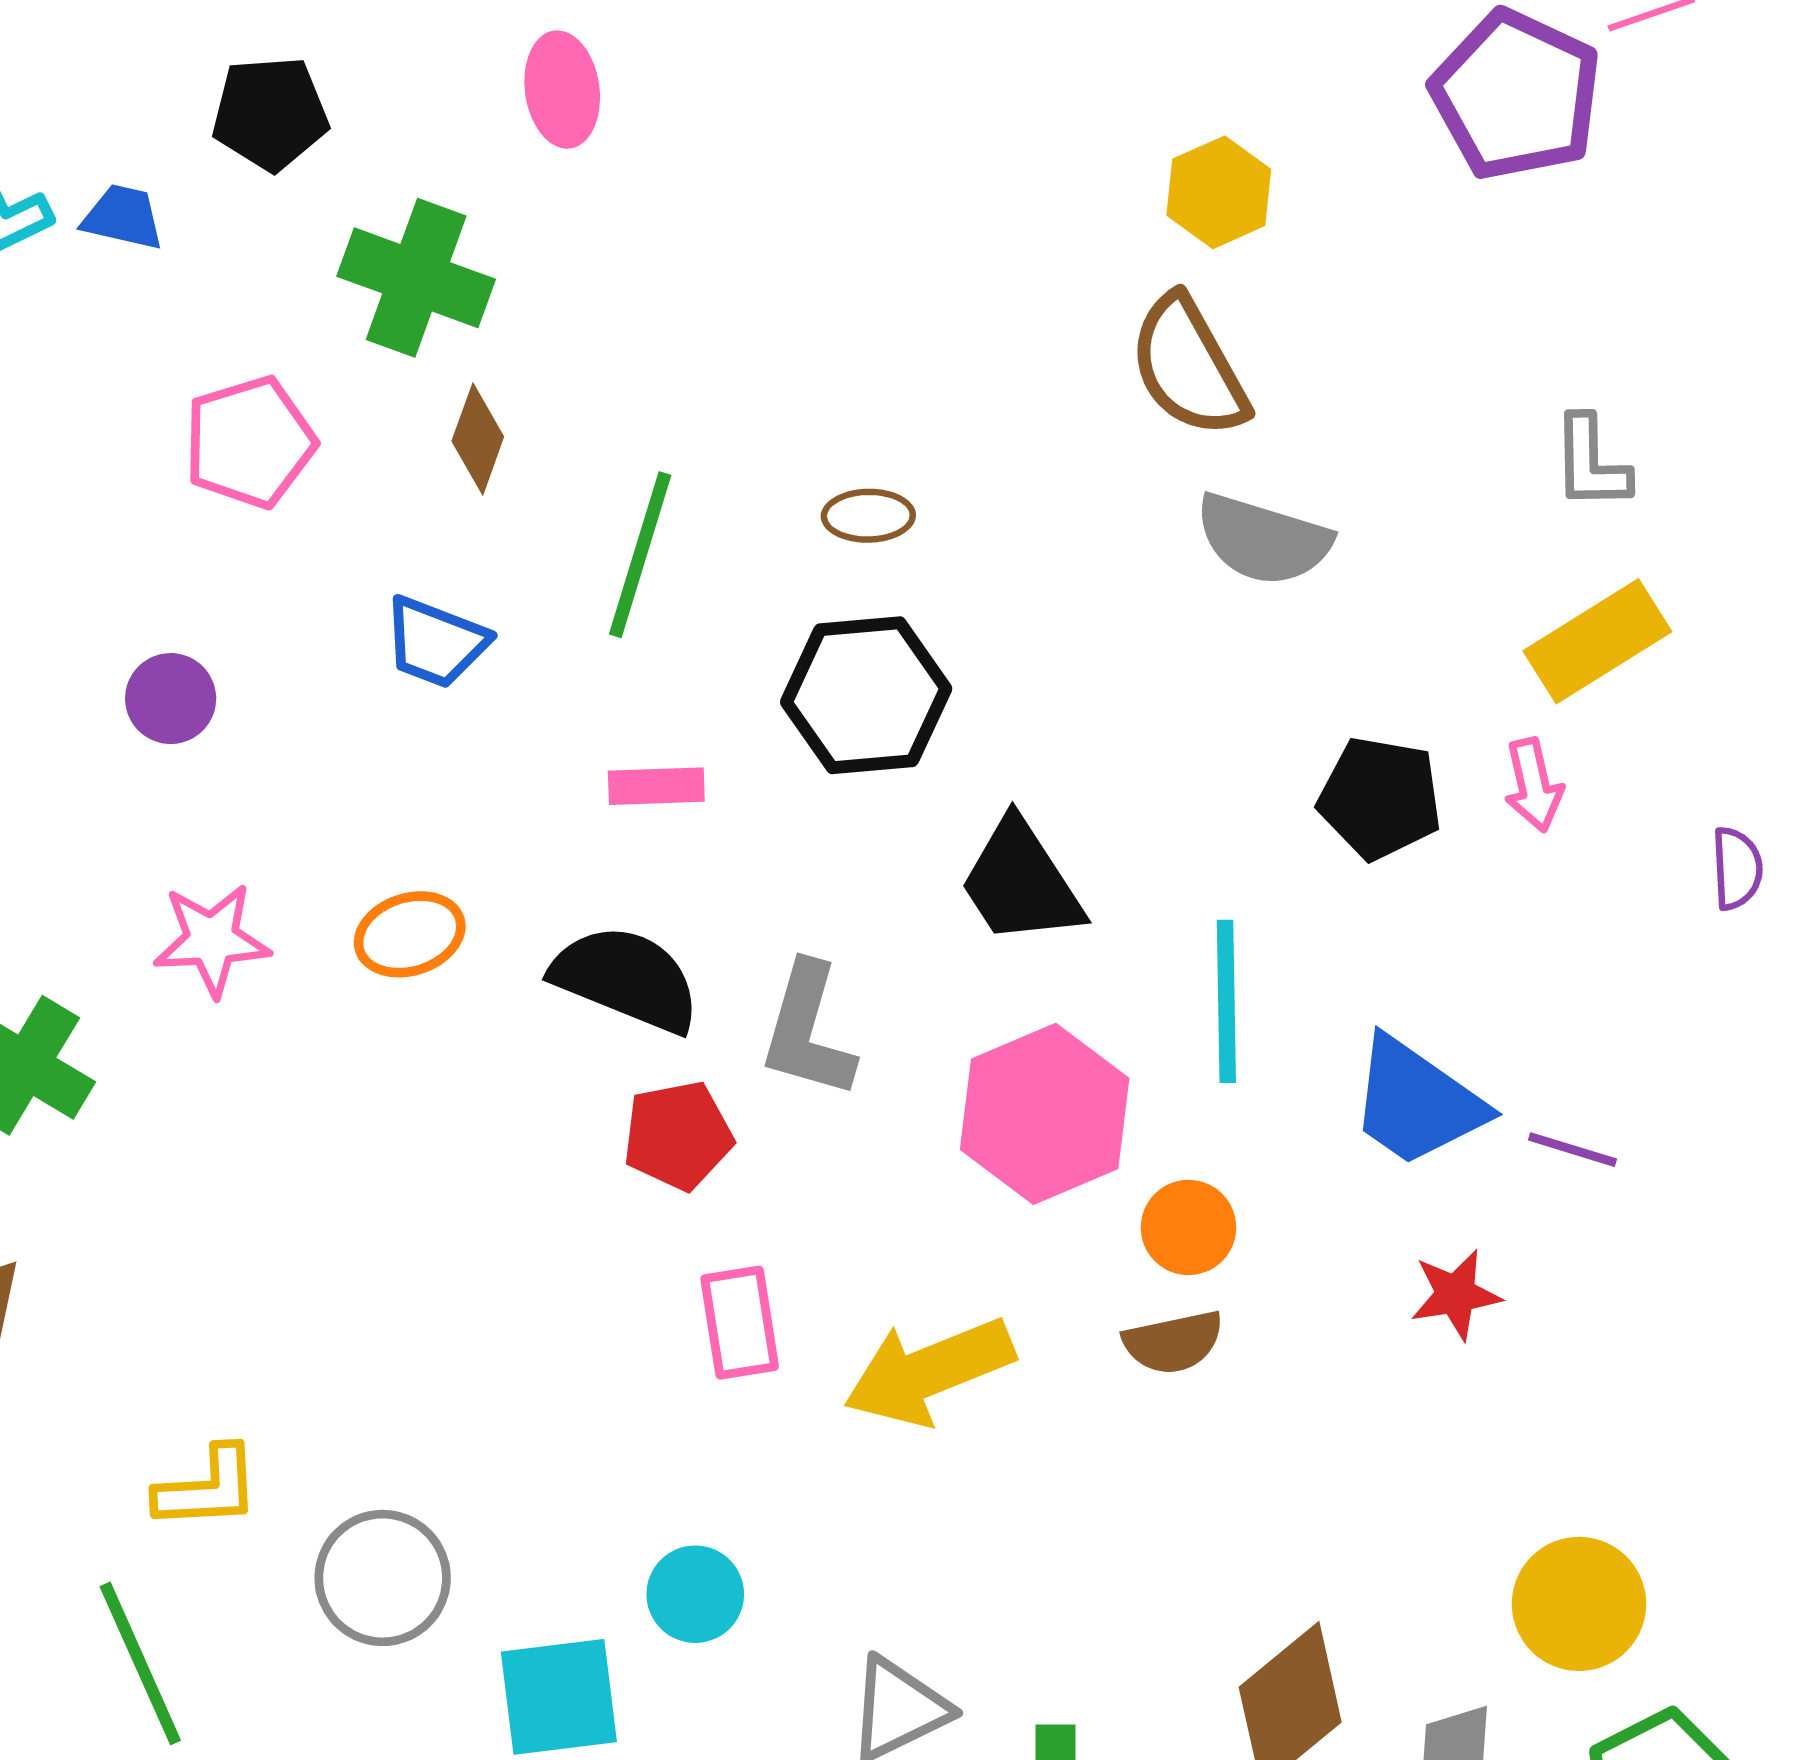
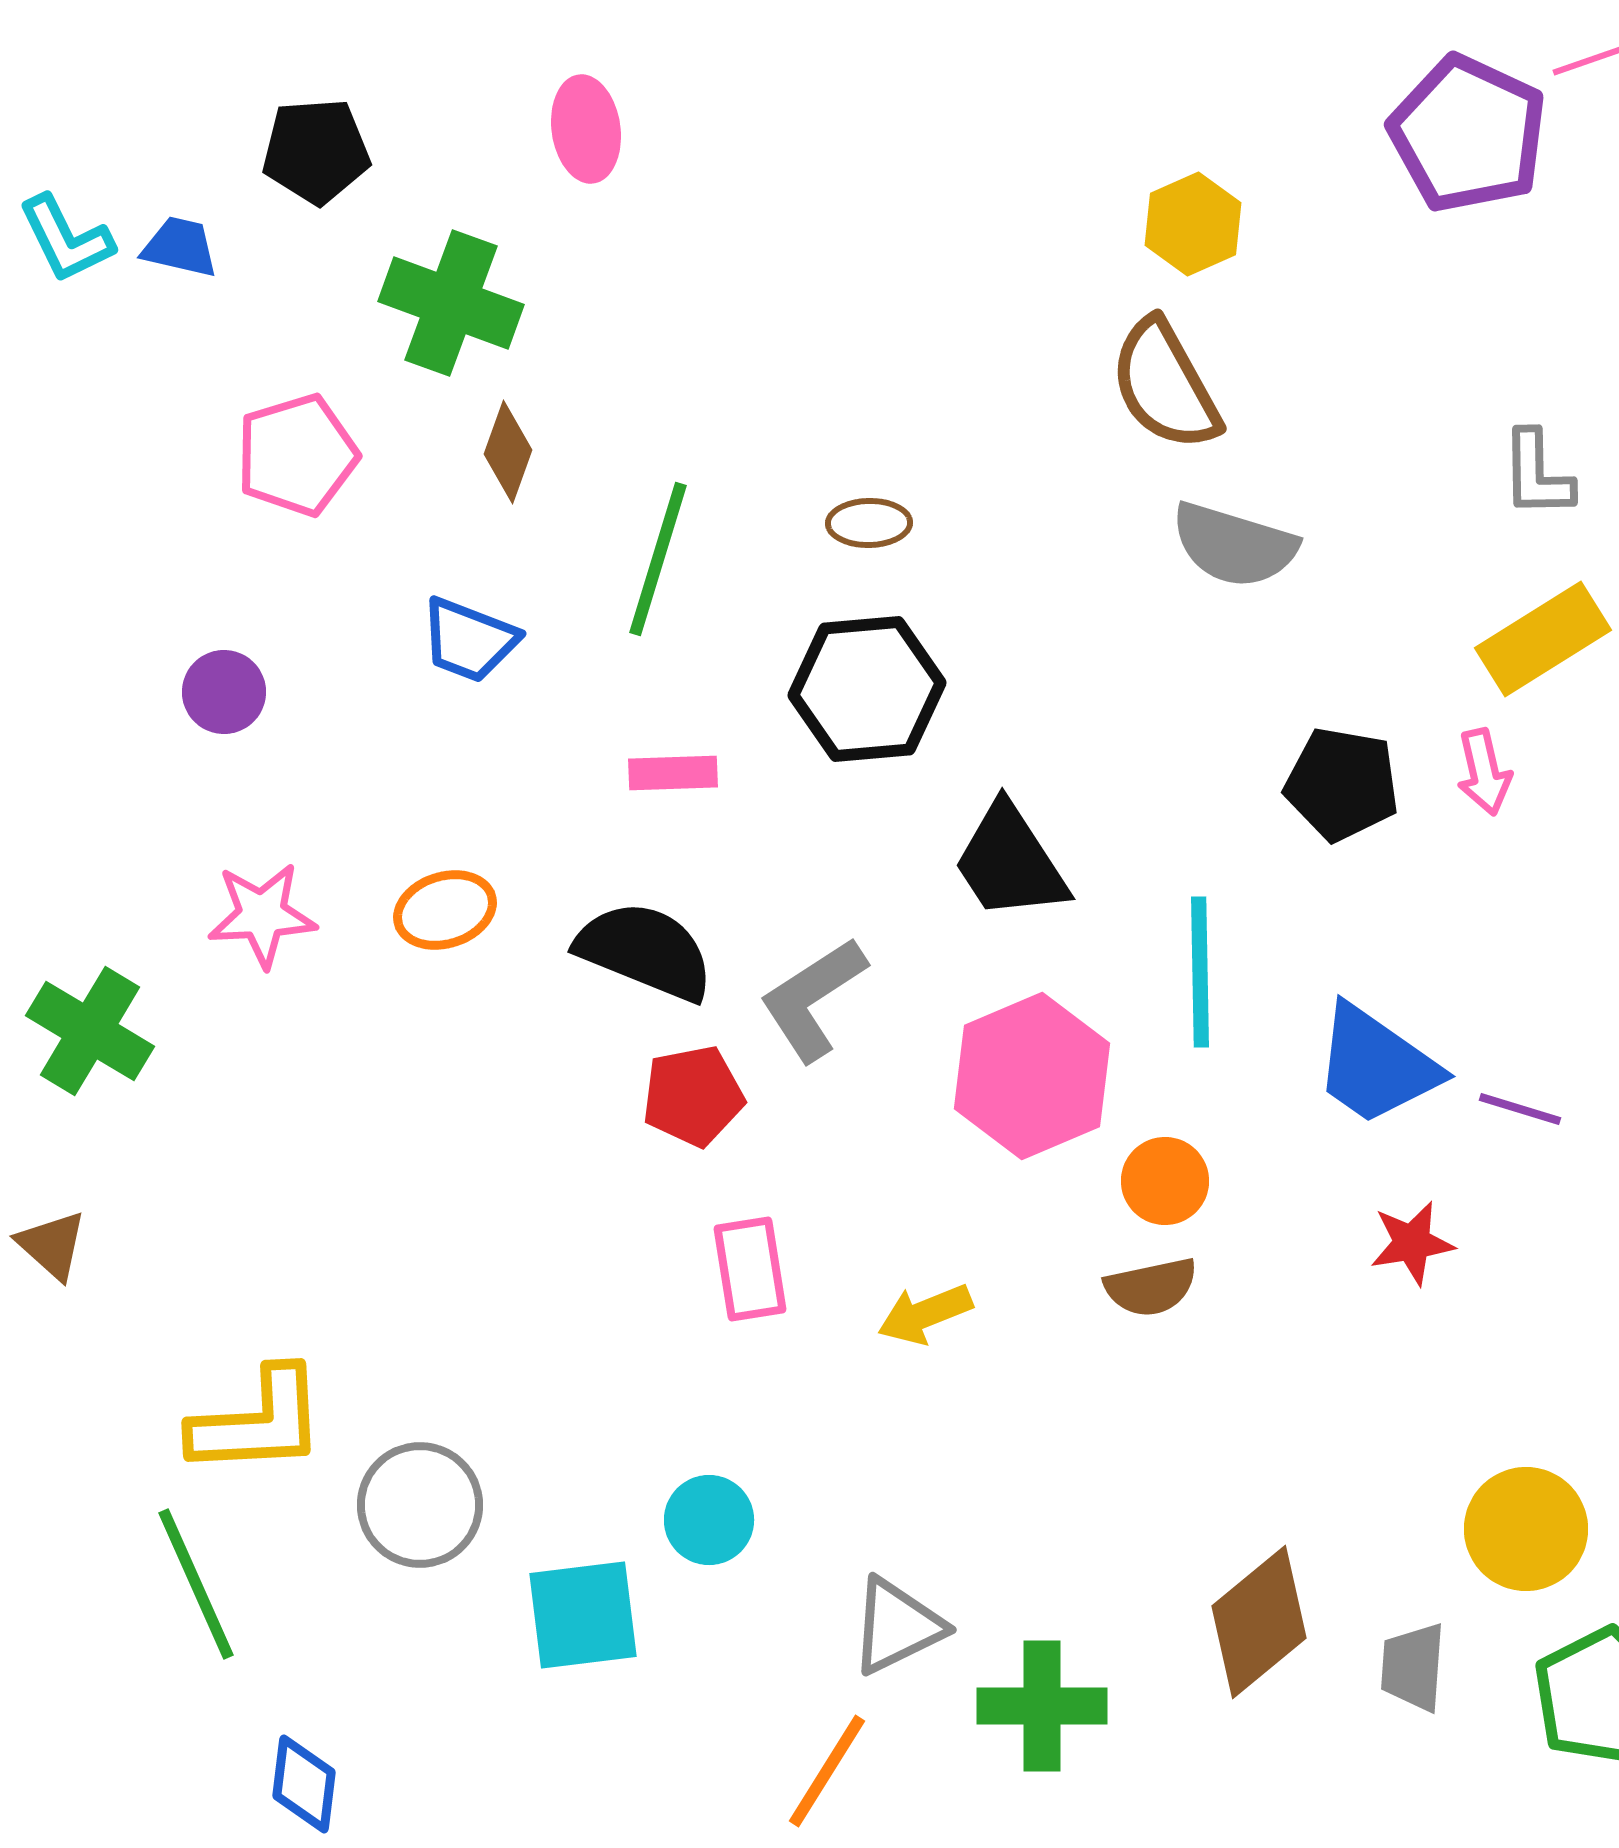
gray L-shape: (808, 1031) -> (813, 999), turned 41
yellow arrow: (929, 1371) -> (925, 1314), size x0.6
yellow L-shape: (207, 1488) -> (258, 1422), size x1.4

